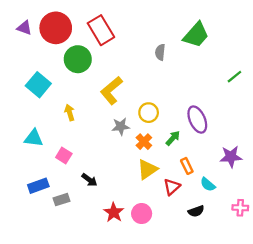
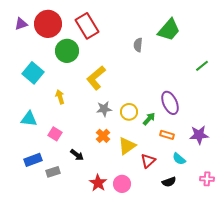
purple triangle: (24, 28) -> (21, 24), turned -40
yellow circle: (149, 113) -> (129, 112), moved
orange cross: (144, 142) -> (103, 136), moved
orange rectangle: (187, 166) -> (167, 135), moved, turned -48

